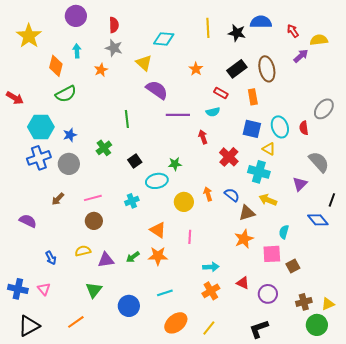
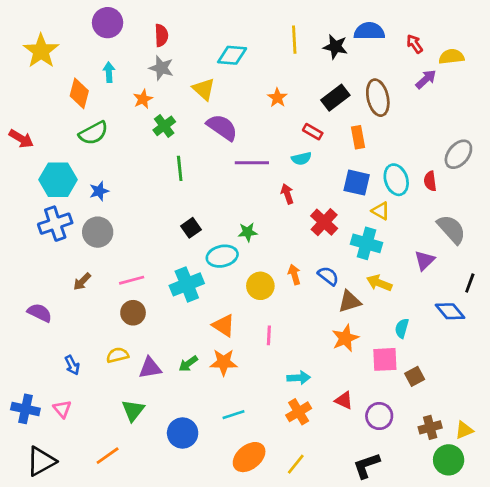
green cross: (104, 148) -> (164, 126), moved
cyan cross: (132, 201) -> (187, 284), size x1.6

